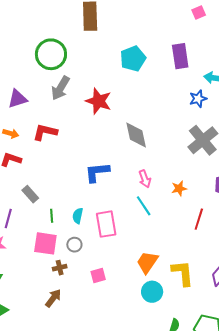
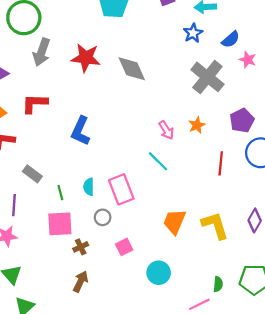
gray diamond: (136, 135) -> (132, 69), moved
blue L-shape: (97, 172) -> (80, 131), moved, turned -48
pink arrow: (145, 179) -> (166, 130), moved
orange star: (179, 188) -> (197, 125), moved
gray circle: (74, 245) -> (103, 217), moved
cyan circle: (152, 292) -> (159, 273), moved

